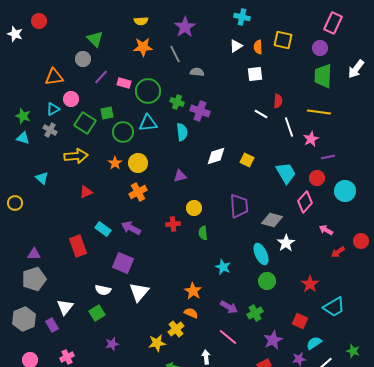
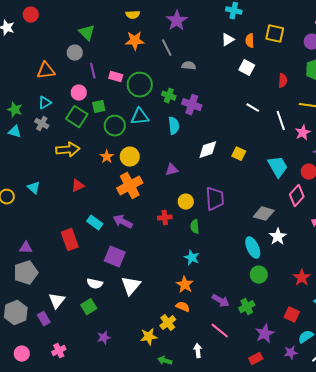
white square: (255, 74) -> (247, 68), turned 35
purple line: (101, 77) -> (93, 71), turned -56
pink circle: (71, 99) -> (79, 93), moved
red semicircle: (278, 101) -> (283, 81), moved
cyan triangle: (42, 178) -> (34, 188), moved
orange cross: (138, 192) -> (130, 186), size x1.4
purple trapezoid: (239, 206) -> (215, 199), moved
cyan star: (223, 267) -> (192, 258), moved

